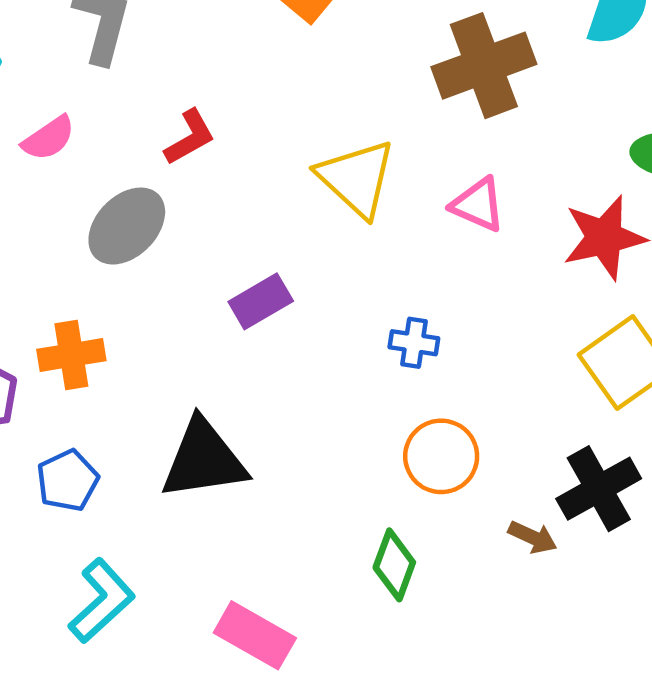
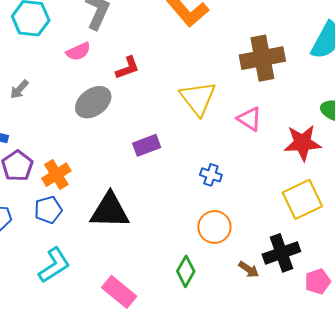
pink semicircle: (49, 138) -> (78, 51), moved
orange cross: (71, 355) -> (56, 175), moved, turned -32

